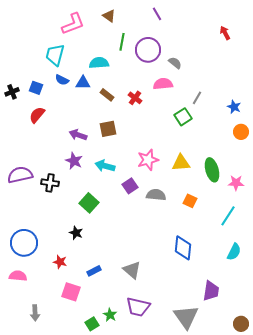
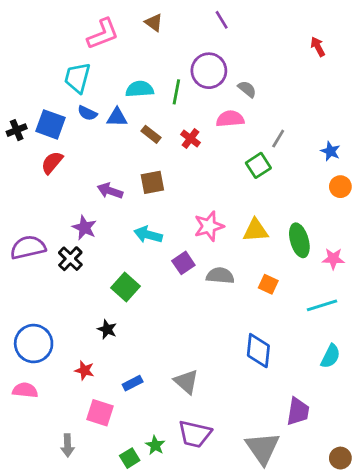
green line: (122, 42) -> (176, 92), moved
blue square: (36, 88) -> (51, 124), size x1.5
purple star: (74, 161) -> (84, 228), moved
black cross: (50, 183) -> (70, 259), turned 36
cyan line: (228, 216) -> (322, 305), turned 40
gray arrow: (35, 313) -> (68, 445), moved

